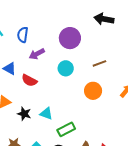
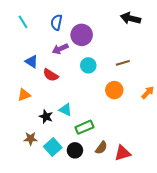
blue semicircle: (23, 35) -> (56, 22), moved
purple circle: (70, 38) -> (82, 35), moved
black star: (24, 114) -> (46, 116), moved

